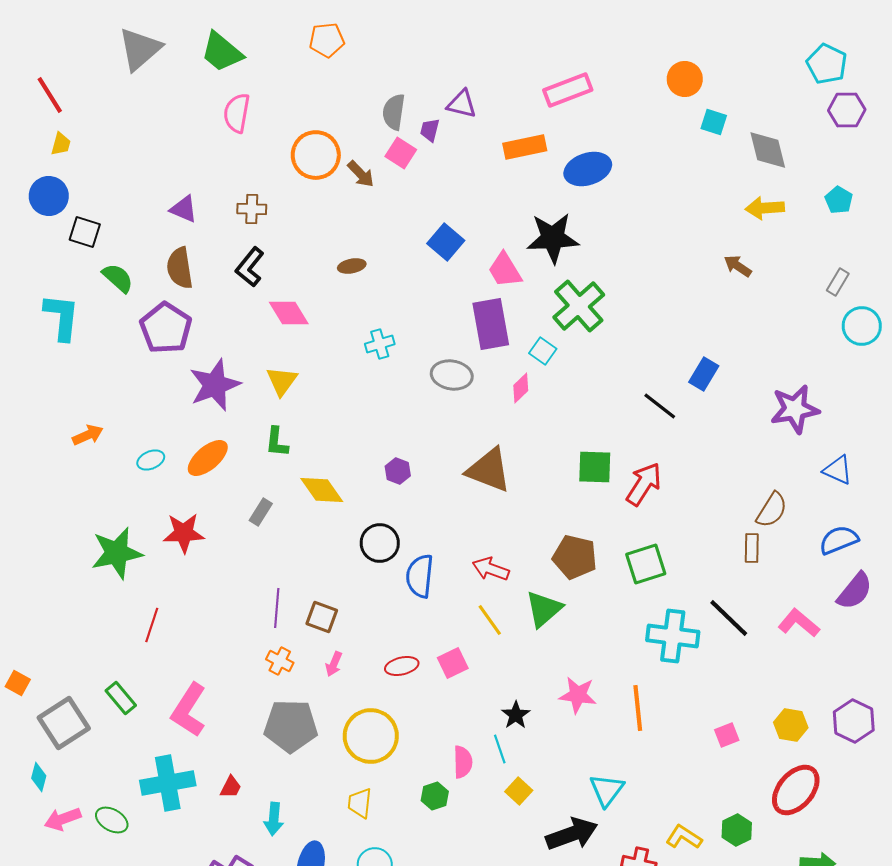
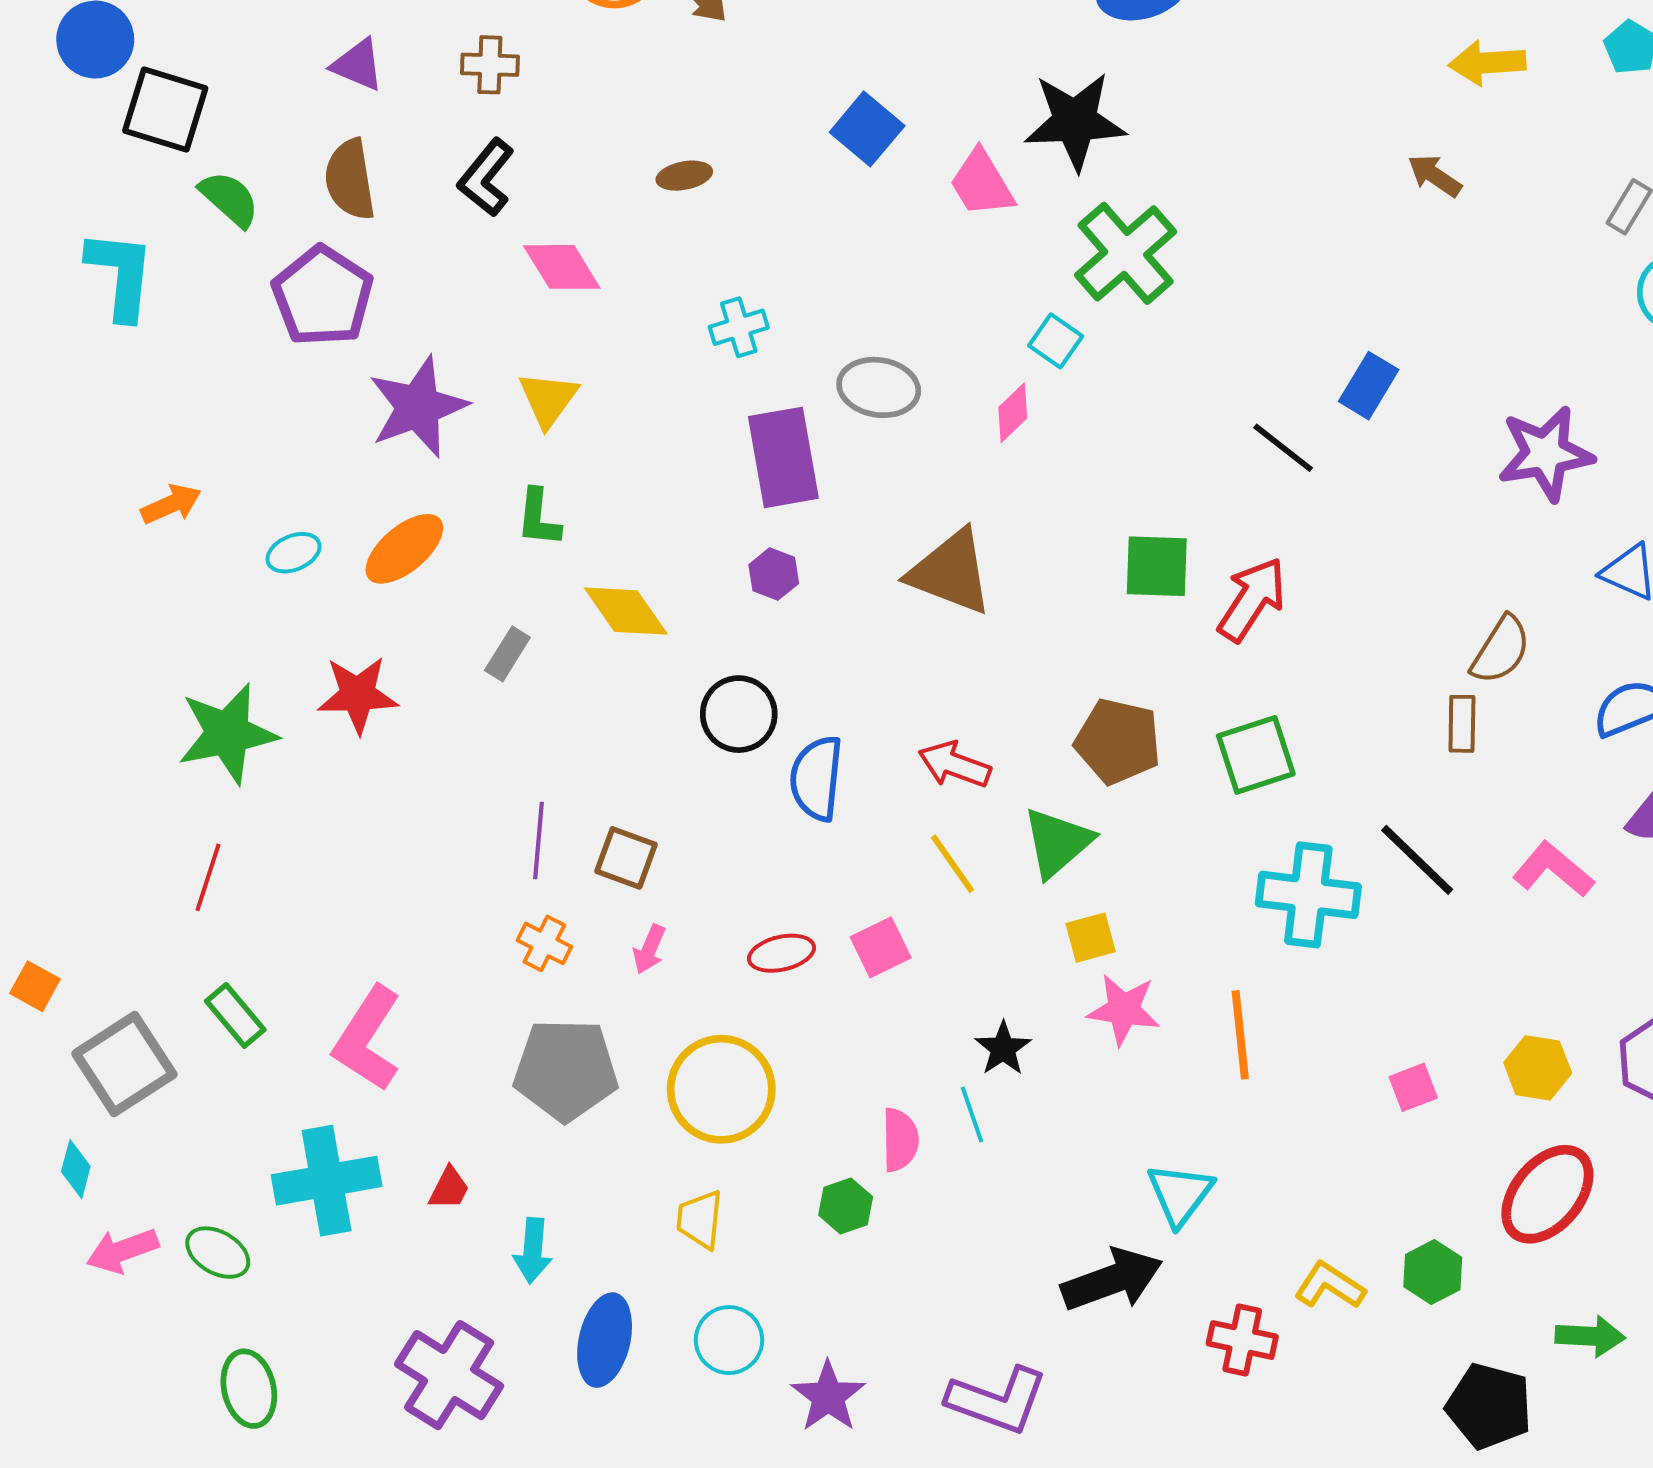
black square: (85, 232) -> (165, 109), size x1.4
purple rectangle: (491, 324) -> (783, 457), moved
red line: (152, 625) -> (208, 877), moved
yellow square: (519, 791) -> (1091, 938), moved, turned 32

